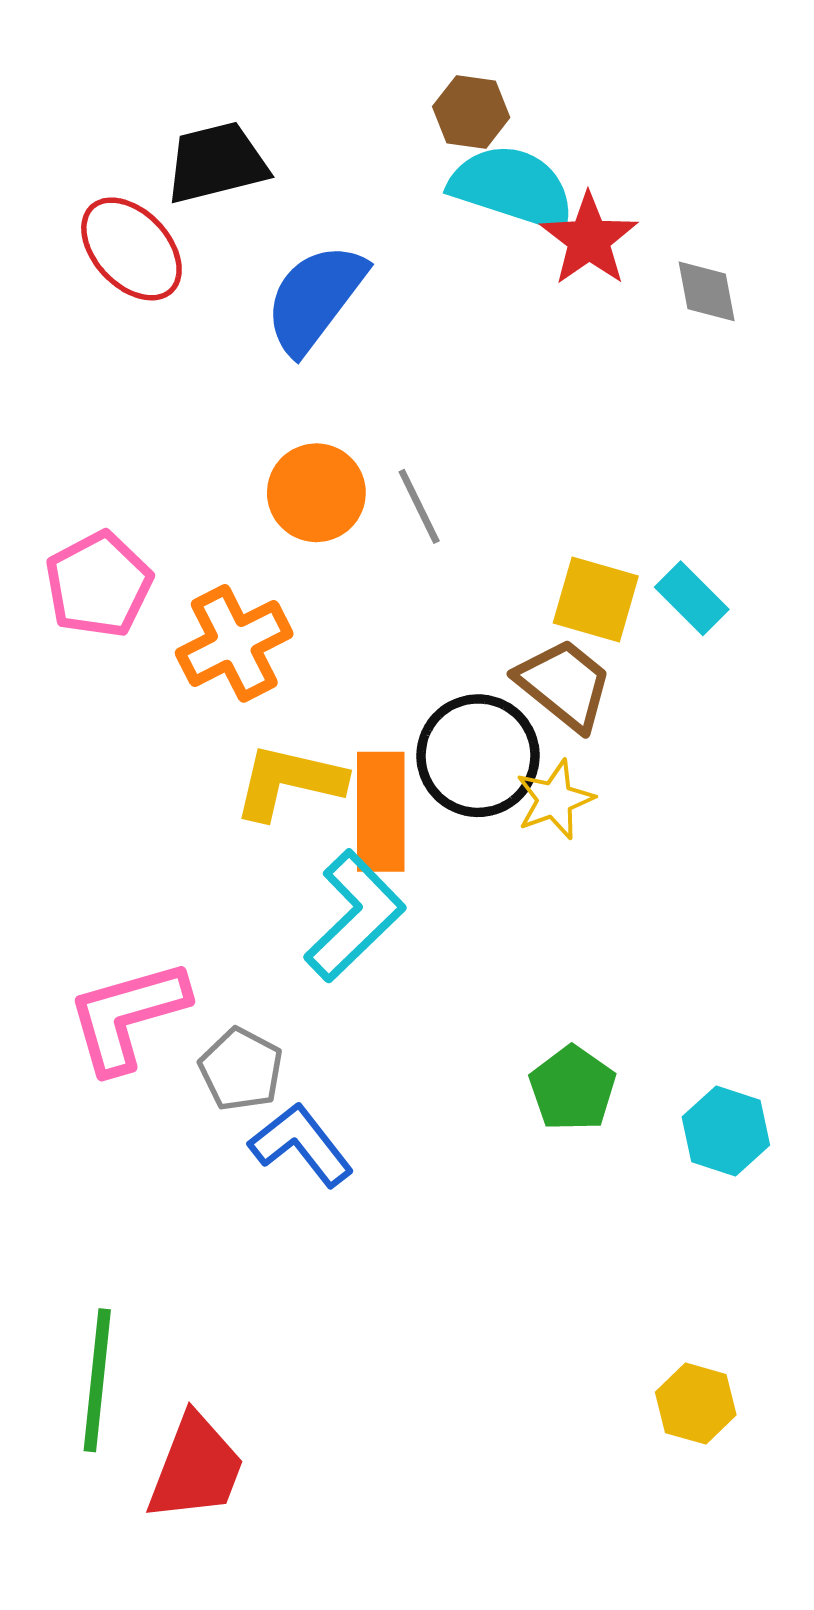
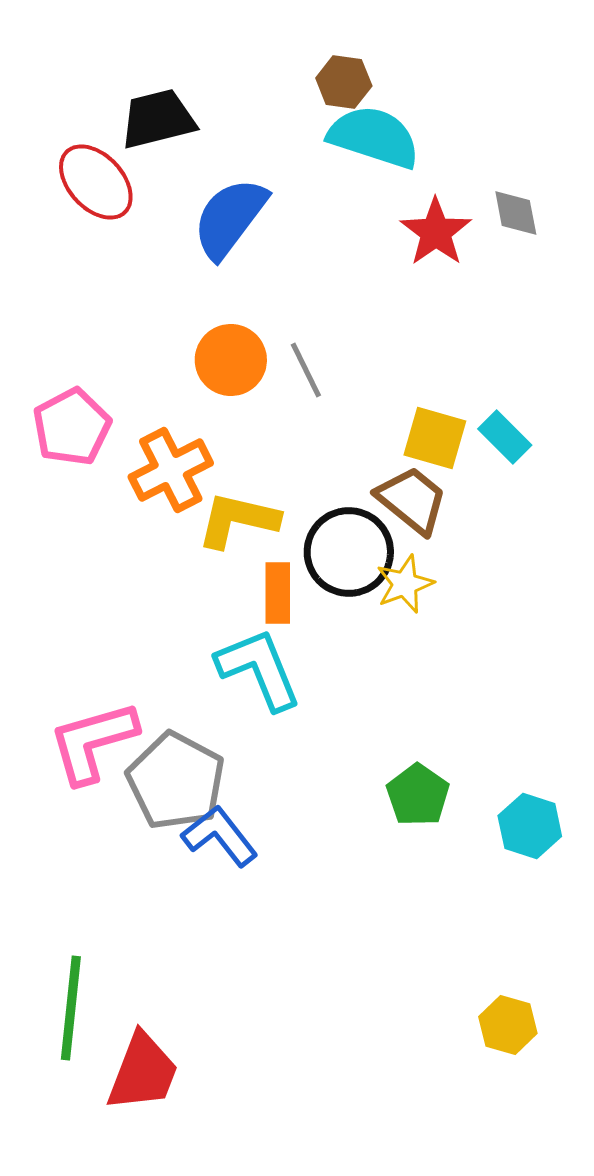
red star: (589, 239) -> (436, 232), moved
yellow L-shape: (289, 782) -> (238, 520), moved
orange rectangle: (381, 812) -> (278, 593), size x0.7
cyan L-shape: (355, 916) -> (259, 669), turned -68
gray pentagon: (241, 1069) -> (176, 781), size x1.6

